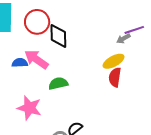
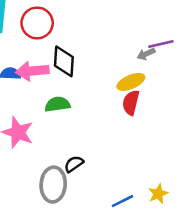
black diamond: (58, 36) -> (64, 61), moved
pink arrow: (36, 59) -> (32, 71), turned -45

